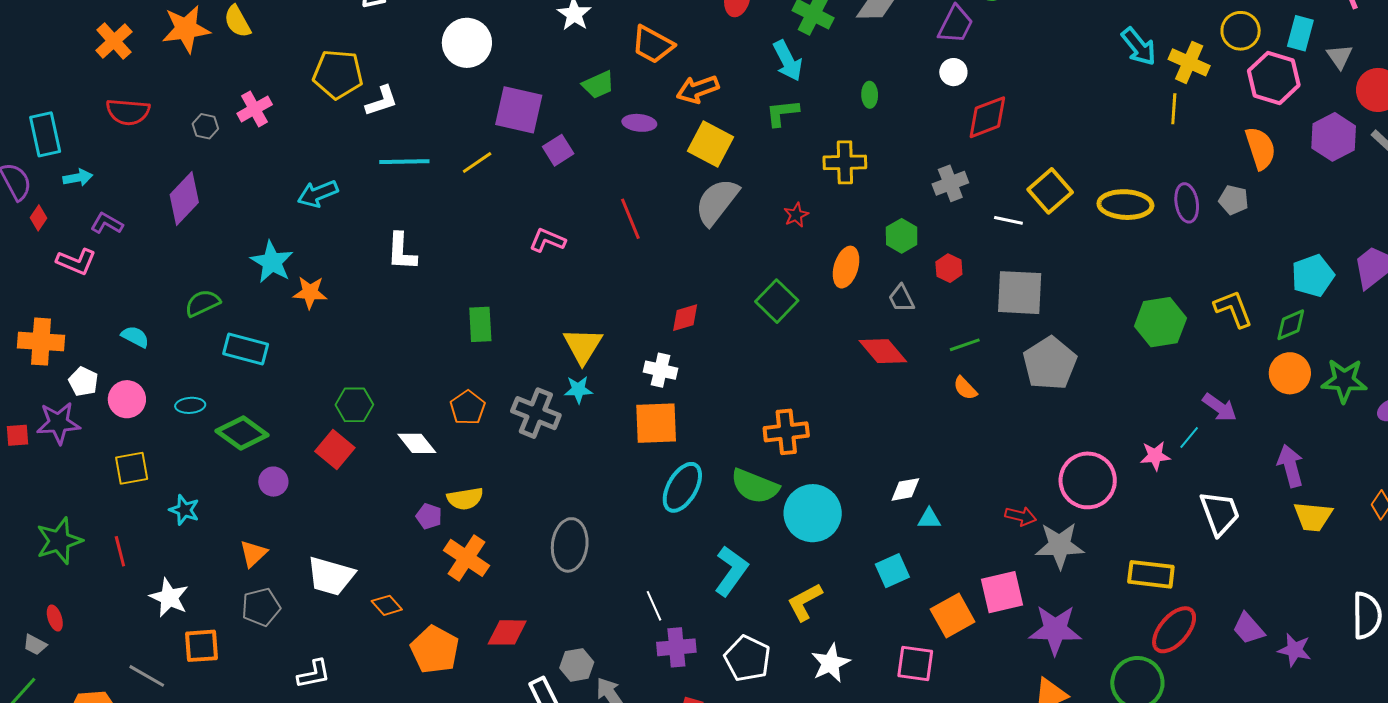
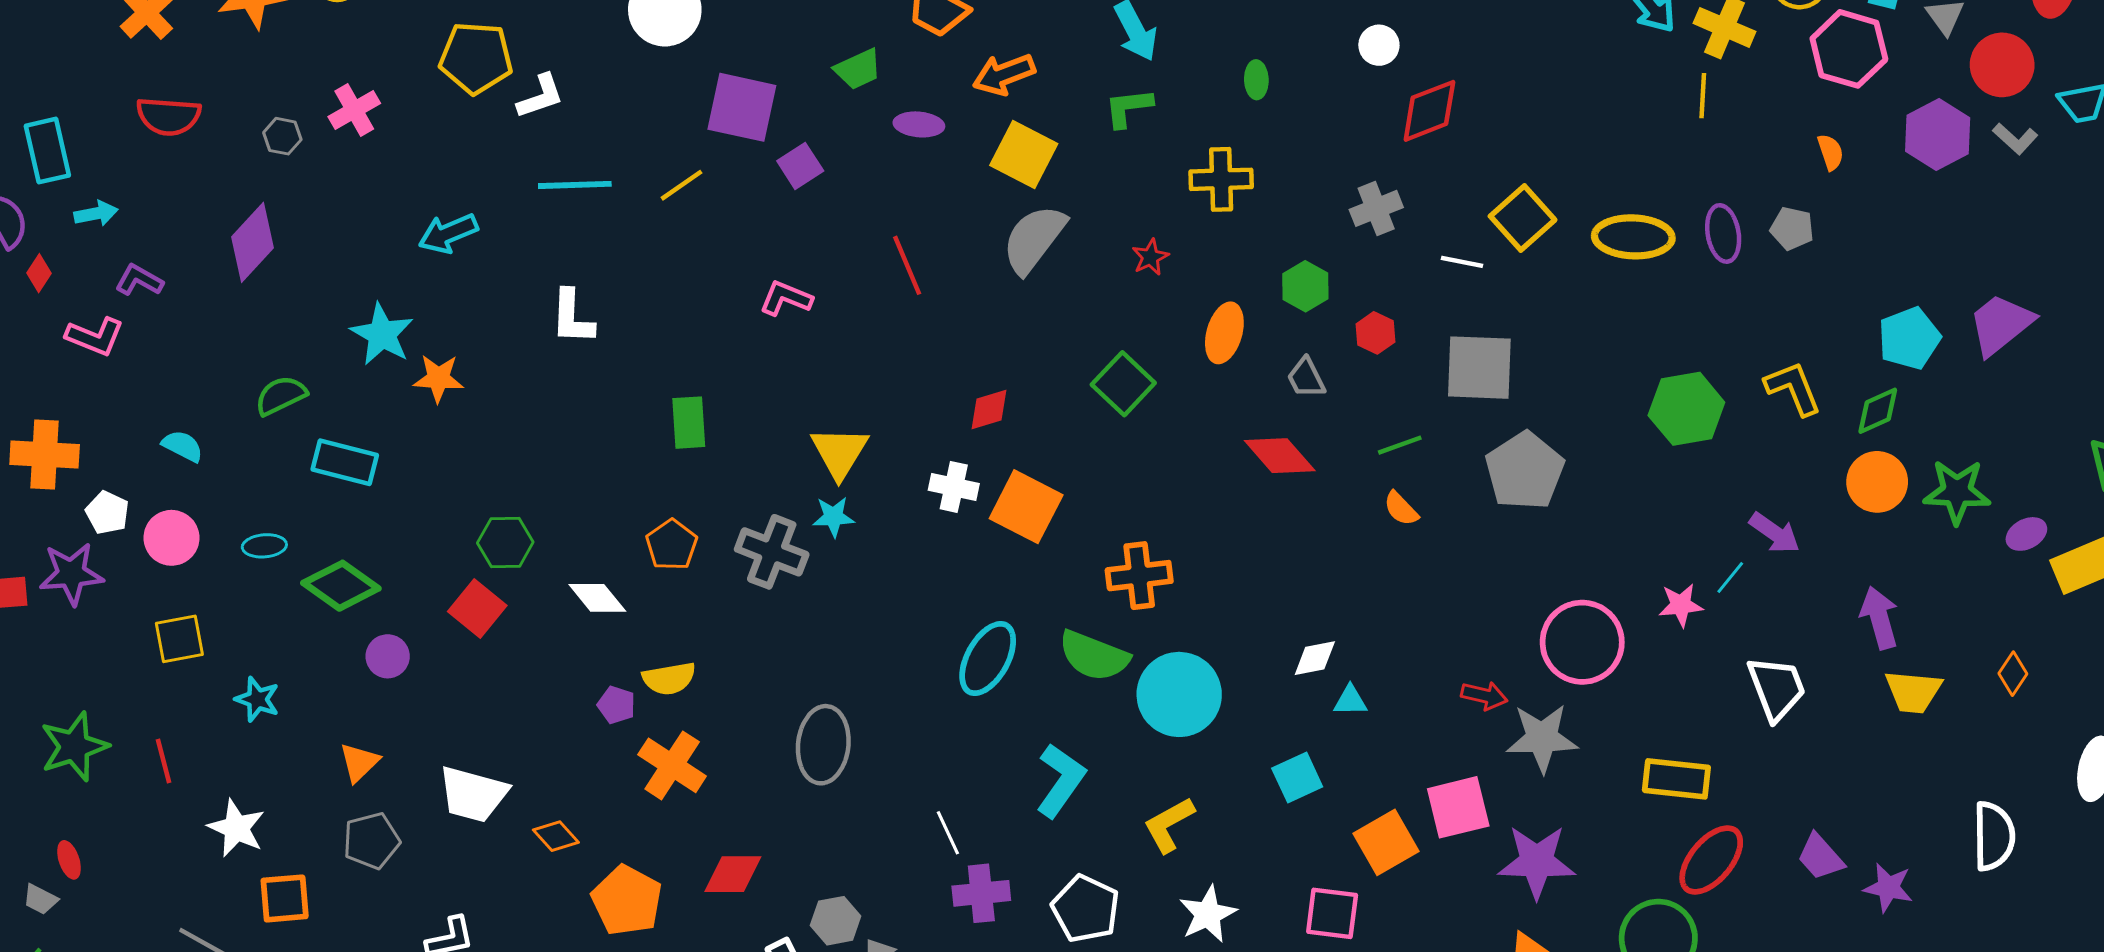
orange semicircle: (1260, 148) -> (1830, 152), size x0.6
orange square: (656, 423) -> (1026, 507), moved, turned 30

